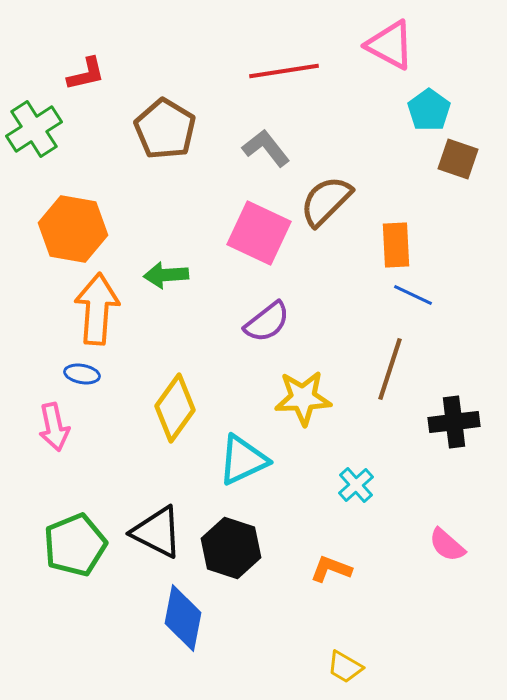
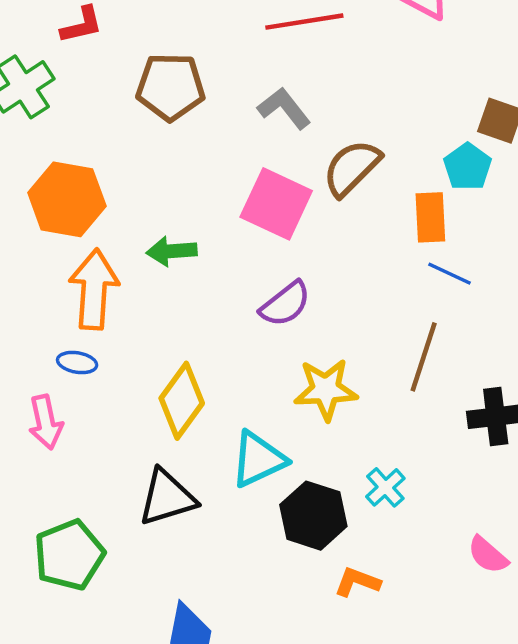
cyan pentagon: (429, 110) -> (468, 167), moved
brown pentagon: (165, 129) -> (170, 87), turned -30
black triangle: (157, 532) -> (167, 498), moved, turned -44
black hexagon: (231, 548) -> (313, 516), moved

